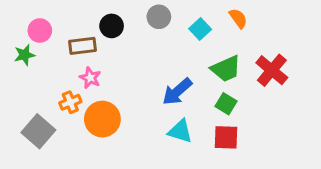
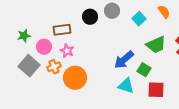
black circle: (112, 26) -> (90, 17), moved
pink circle: (40, 31) -> (44, 47), moved
green square: (226, 104) -> (144, 70), moved
gray square: (38, 131) -> (29, 66), moved

